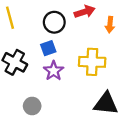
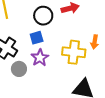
orange arrow: (110, 25) -> (95, 42), moved
gray circle: (32, 106) -> (19, 69), moved

